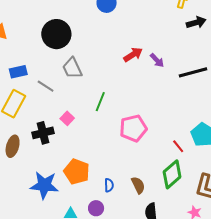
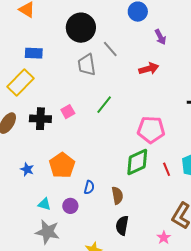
purple arrow: (157, 60) -> (160, 37), moved
gray line: (46, 86) -> (110, 49), moved
pink pentagon: (133, 128) -> (151, 130), moved
green diamond: (172, 174) -> (137, 162), moved
blue star: (44, 185) -> (27, 169), size x0.5

